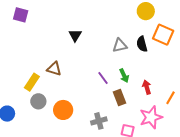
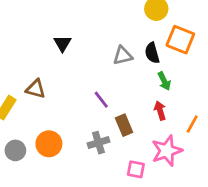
green arrow: (124, 76) -> (164, 81), moved
gray circle: (38, 101) -> (15, 150), moved
gray cross: (99, 121) -> (98, 143), moved

